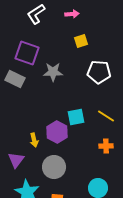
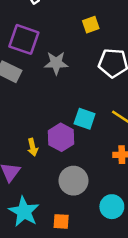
cyan square: (76, 117) -> (85, 119), turned 30
gray circle: (54, 167) -> (73, 181), moved

